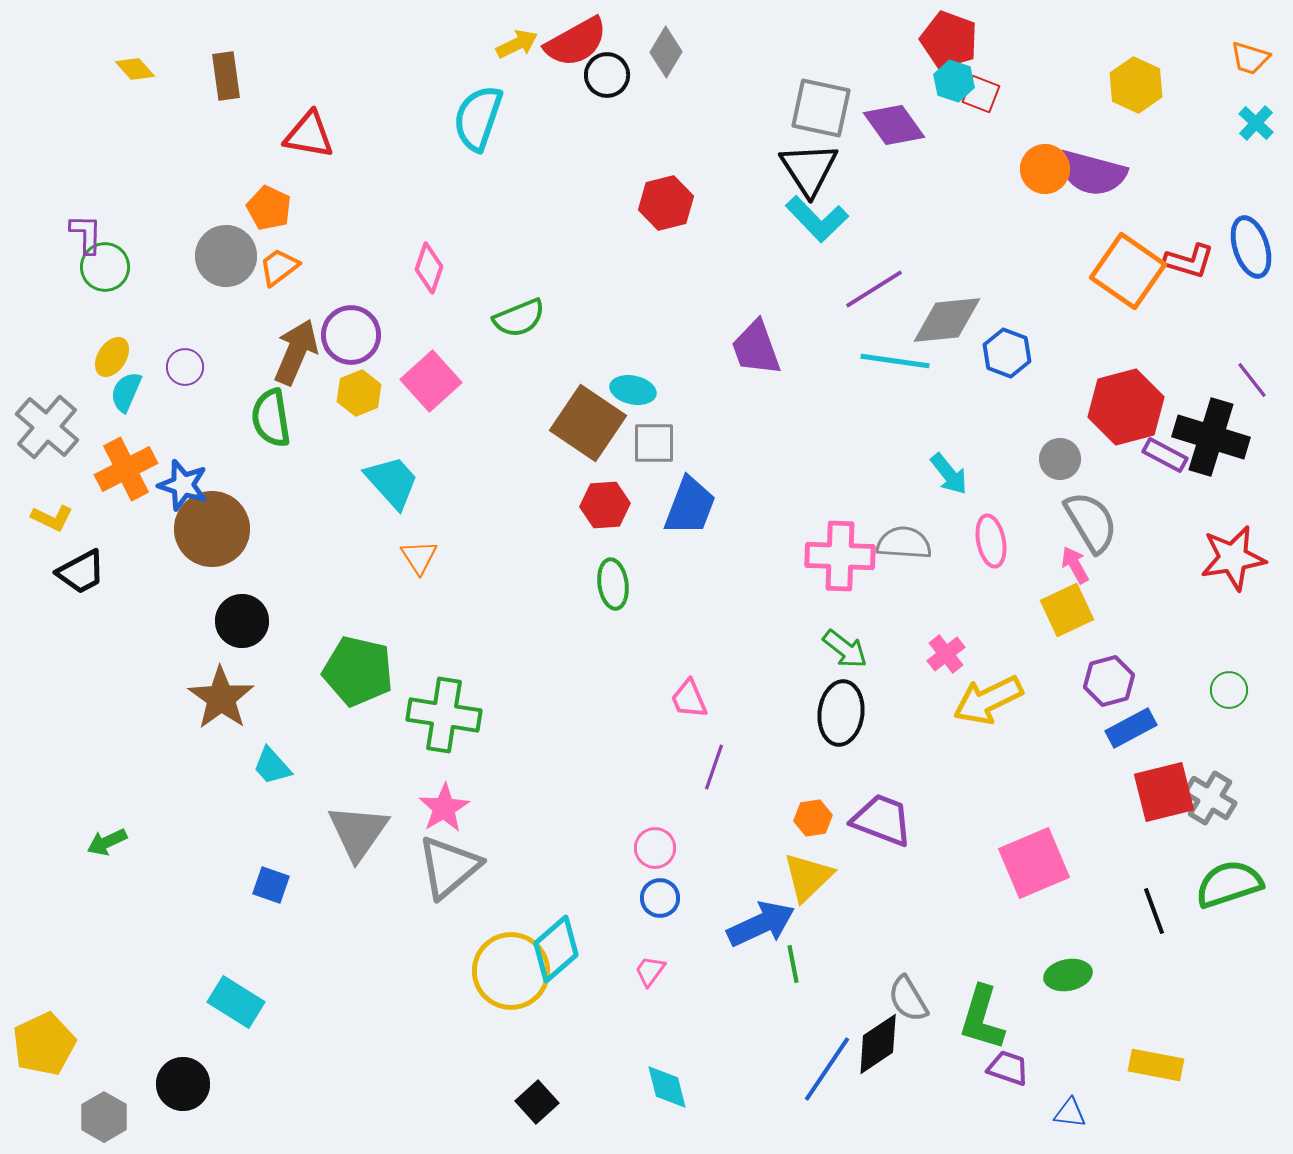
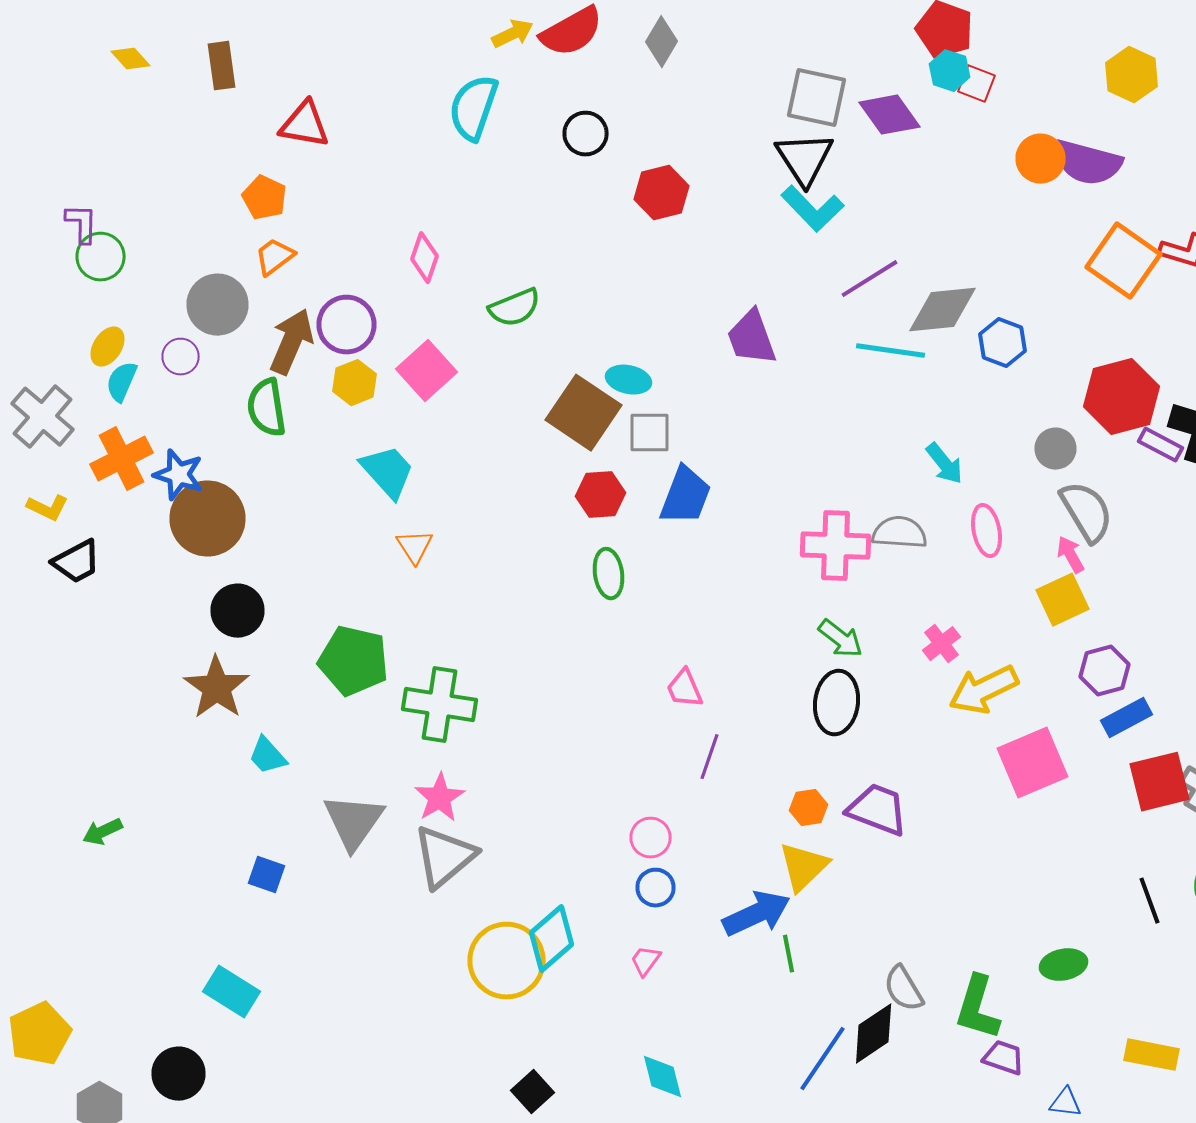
black circle: (607, 75) -> (586, 134), moved
gray circle: (226, 256) -> (218, 305), moved
pink square: (1034, 863) -> (1032, 763), moved

